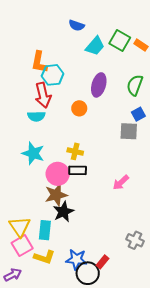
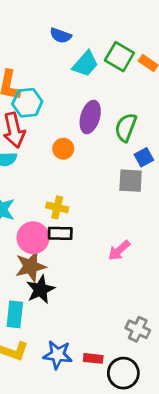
green semicircle: (135, 85) -> (126, 127), moved
red rectangle: (102, 262) -> (93, 358), turned 56
black circle: (88, 273) -> (123, 373), moved

